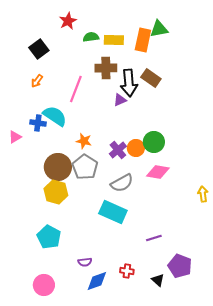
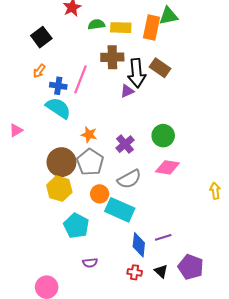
blue cross: (38, 123) -> (58, 86), moved
orange circle: (136, 148) -> (100, 194), moved
cyan pentagon: (49, 237) -> (76, 226), moved
black triangle: (158, 280) -> (161, 271), moved
blue diamond: (97, 281) -> (139, 245), moved, turned -65

